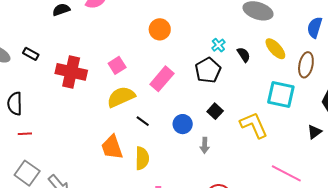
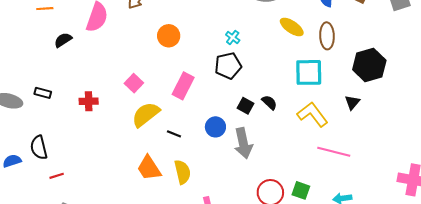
black semicircle: (244, 55) -> (269, 102), moved
black pentagon: (208, 70) -> (228, 66), turned 30
red cross: (71, 72) -> (89, 101), size x0.6
yellow L-shape: (254, 125) -> (313, 114), moved
gray arrow: (205, 145) -> (243, 143), size x1.8

